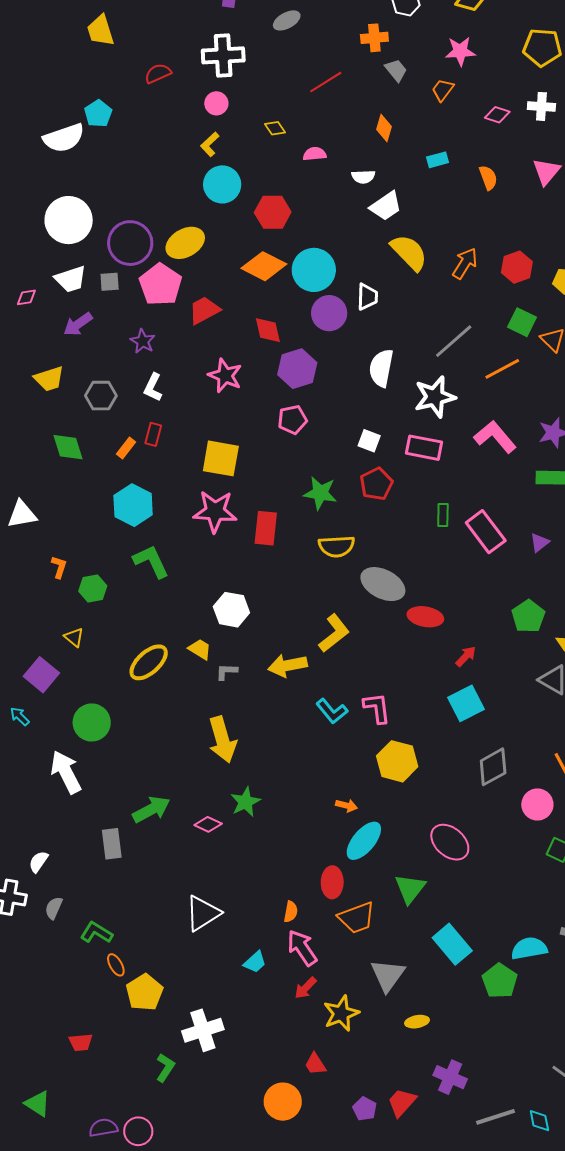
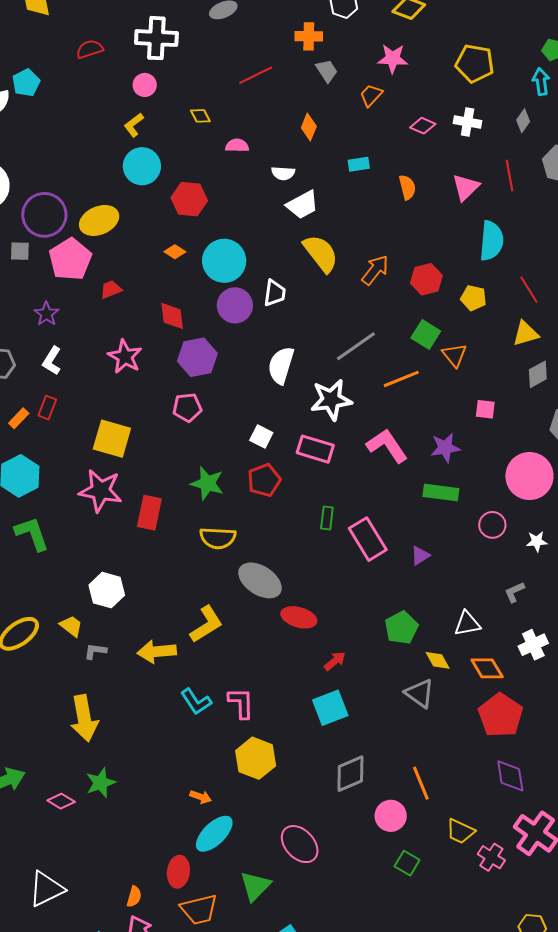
orange diamond: (264, 266) -> (175, 252), size x0.5
red trapezoid: (204, 310) -> (111, 289), size x0.7

